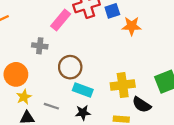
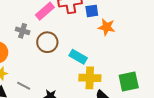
brown circle: (70, 67) -> (47, 42), moved
cyan rectangle: (83, 90) -> (78, 57), moved

